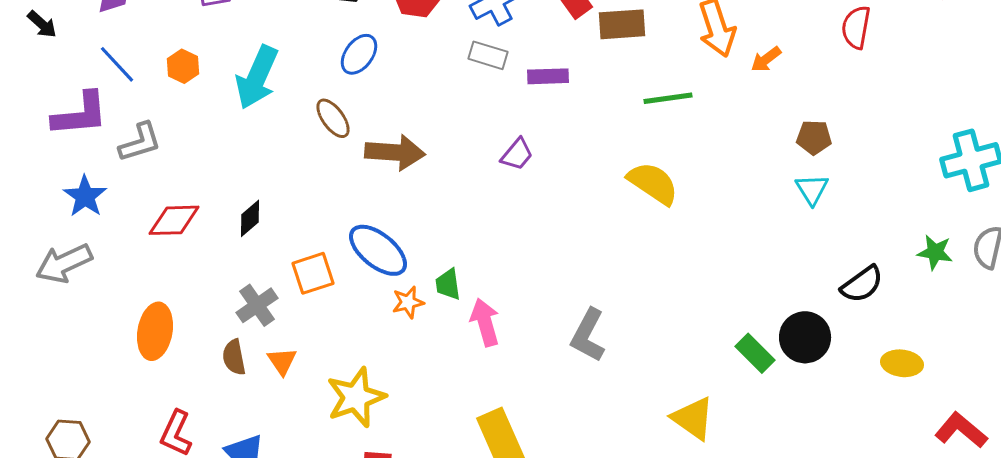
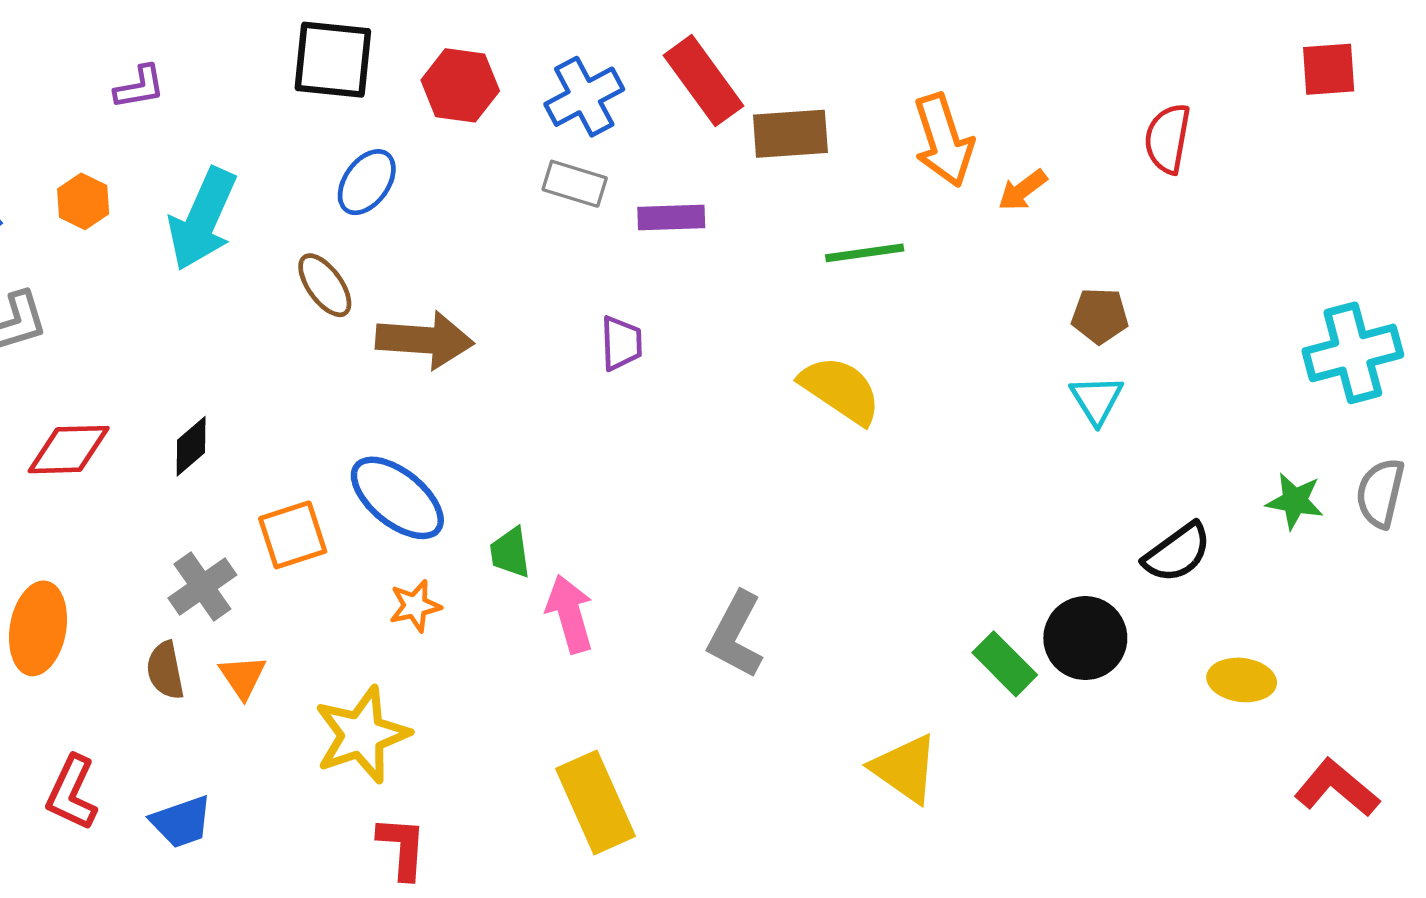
purple trapezoid: (517, 154) -> (621, 343), turned -42
orange star: (408, 302) -> (415, 606), moved

